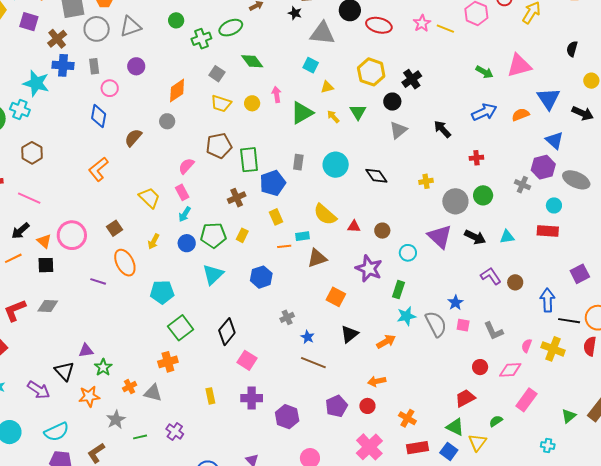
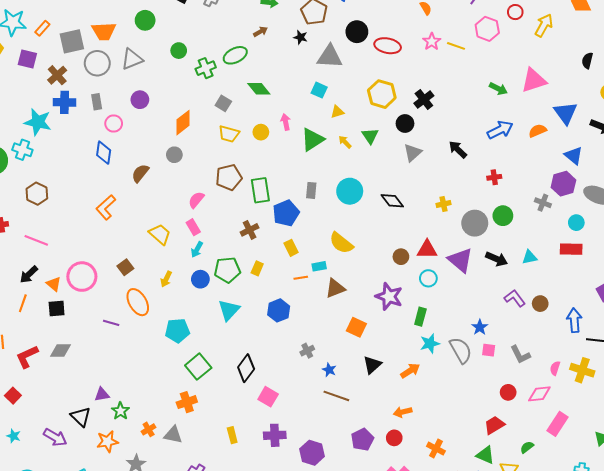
red triangle: (354, 226) -> (427, 249), moved, size x1.5
orange line: (13, 258) -> (23, 303), turned -42

